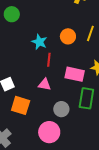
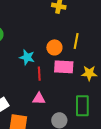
pink rectangle: (75, 74) -> (64, 67), moved

